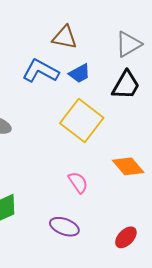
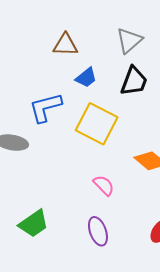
blue L-shape: (41, 71) -> (45, 107), moved, turned -33
purple ellipse: (64, 227) -> (98, 231), turned 60

